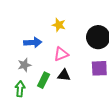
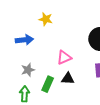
yellow star: (59, 25) -> (46, 19), moved
blue arrow: (33, 42) -> (24, 40), moved

